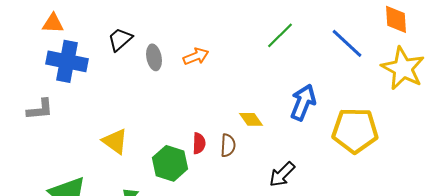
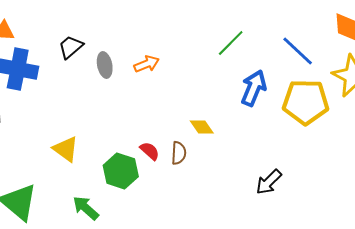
blue arrow: (303, 102) -> (254, 88), moved
yellow pentagon: (355, 130) -> (306, 102), moved
red semicircle: (199, 143) -> (150, 151), turned -50
black arrow: (282, 174) -> (269, 182), moved

